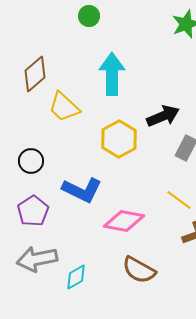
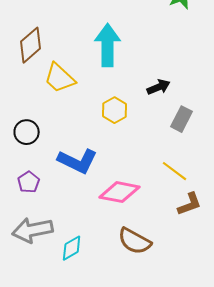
black arrow: (163, 116) -> (159, 87), size x0.7
yellow hexagon: (119, 139) -> (115, 110), size x0.7
purple pentagon: (33, 211) -> (29, 182), size x0.7

